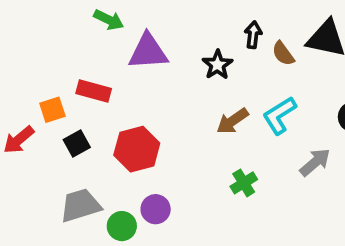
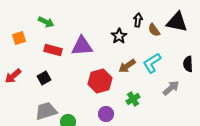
green arrow: (109, 20) -> (46, 22), moved
purple triangle: (148, 52) -> (82, 46), moved
orange square: (52, 110) -> (19, 38), moved
red hexagon: (137, 149) -> (100, 81), moved
purple circle: (156, 209) -> (106, 114), moved

